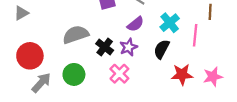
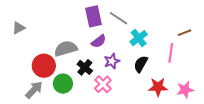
brown line: (210, 12) -> (185, 33), turned 64
cyan cross: (170, 23) -> (139, 38), moved
purple semicircle: (136, 24) -> (99, 41), moved
black cross: (105, 47) -> (85, 67), moved
red circle: (30, 56) -> (44, 66), moved

